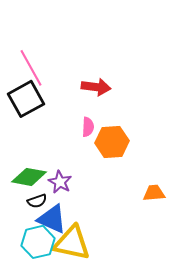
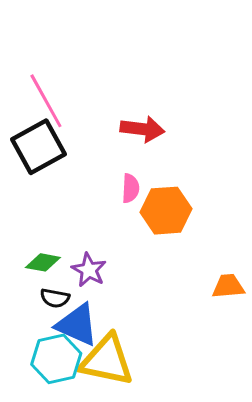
green diamond: (29, 177) -> (43, 262), size x0.7
black semicircle: (37, 201) -> (55, 298), turned 30

